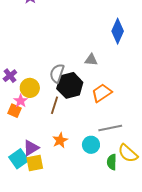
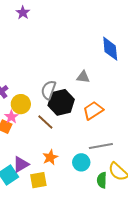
blue diamond: (118, 31) -> (110, 49), turned -30
brown line: (55, 105) -> (45, 122), turned -66
yellow square: (35, 163) -> (38, 180), moved

